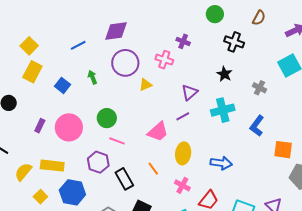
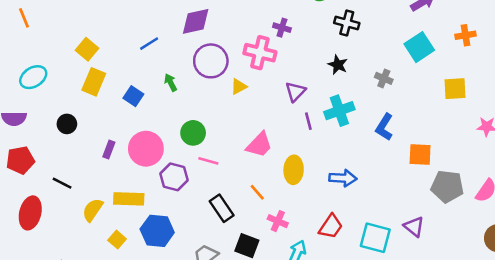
pink cross: (164, 60) -> (260, 53), size x1.4
purple line: (183, 116) -> (308, 121), moved, turned -72
purple hexagon: (98, 162) -> (174, 177), moved
pink cross: (182, 185) -> (278, 221), moved

